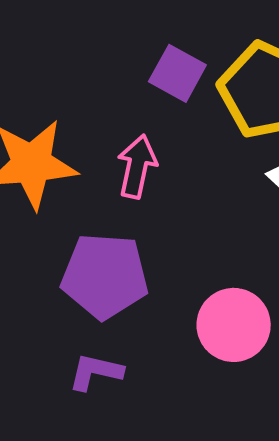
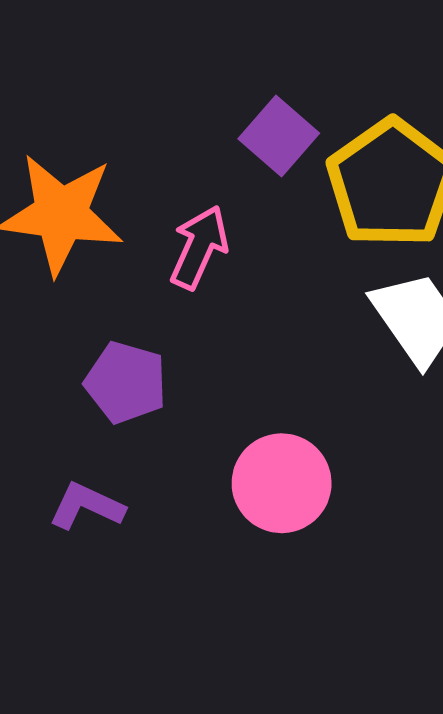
purple pentagon: (105, 276) -> (126, 382), size x0.7

